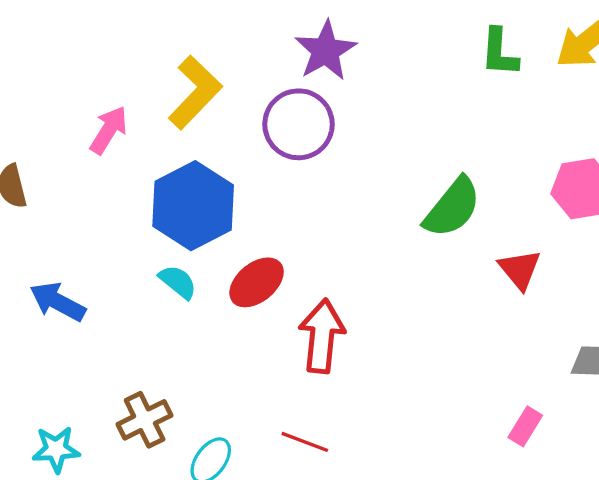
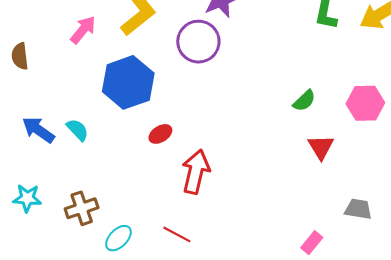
green semicircle: (452, 208) -> (304, 101), moved, size x0.6
cyan semicircle: (178, 282) -> (77, 130), moved
red ellipse: (257, 282) -> (160, 134), size x0.7
cyan star: (56, 449) -> (27, 198), moved

